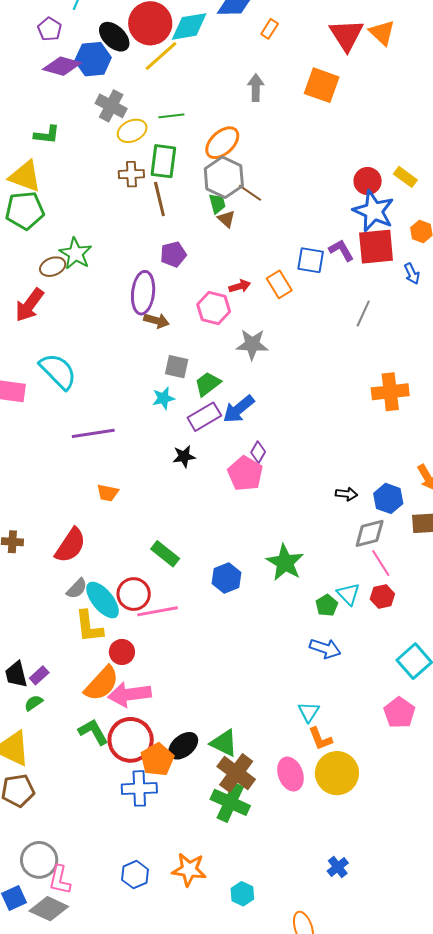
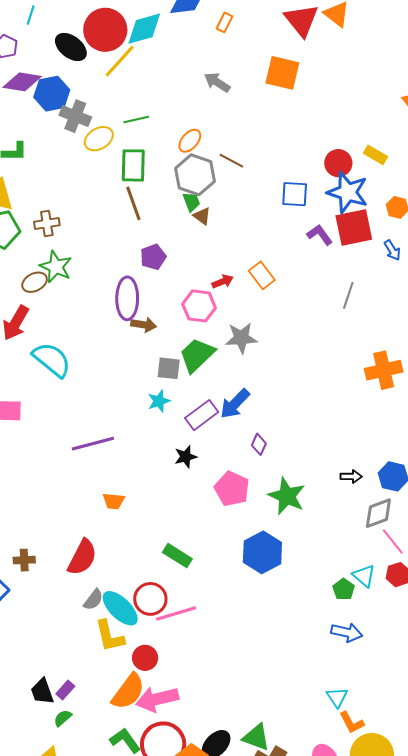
blue hexagon: (93, 59) -> (52, 94), moved
gray arrow: (256, 88) -> (217, 82), turned -52
orange ellipse: (222, 143) -> (190, 141), size x0.7
brown cross: (131, 174) -> (47, 223), moved
brown line: (250, 193) -> (231, 161), moved
blue square: (311, 260) -> (295, 194), moved
cyan semicircle: (58, 371) -> (52, 360), moved
green trapezoid: (208, 384) -> (197, 355), moved, size x1.4
pink pentagon: (245, 474) -> (232, 489), moved
green star: (285, 563) -> (287, 496), moved
blue hexagon: (226, 578) -> (262, 552), moved, size x1.4

